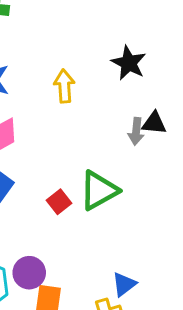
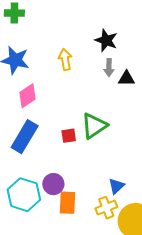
gray arrow: (136, 131) -> (109, 68), moved
red square: (59, 202) -> (69, 136), turned 35

